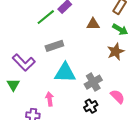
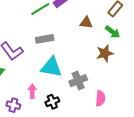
pink semicircle: (118, 97) -> (100, 98), turned 42
black cross: (91, 106) -> (52, 102), moved

